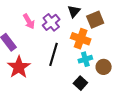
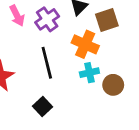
black line: (53, 54) -> (47, 63), turned -35
black square: (80, 83) -> (42, 106), moved

